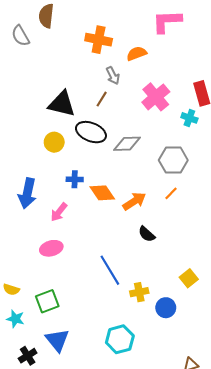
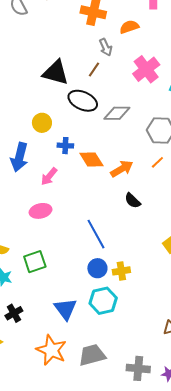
yellow circle: (54, 142) -> (42, 123), moved
yellow cross: (139, 292) -> (121, 271), moved
blue circle: (166, 308) -> (97, 268), moved
blue triangle: (57, 340) -> (65, 309), moved

